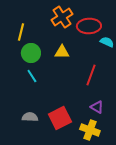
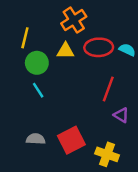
red ellipse: (89, 26) -> (99, 47), moved
yellow triangle: (62, 52) -> (65, 51), moved
purple triangle: (97, 107) -> (121, 115), moved

